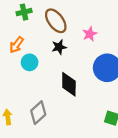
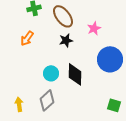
cyan circle: (30, 62) -> (51, 73), moved

